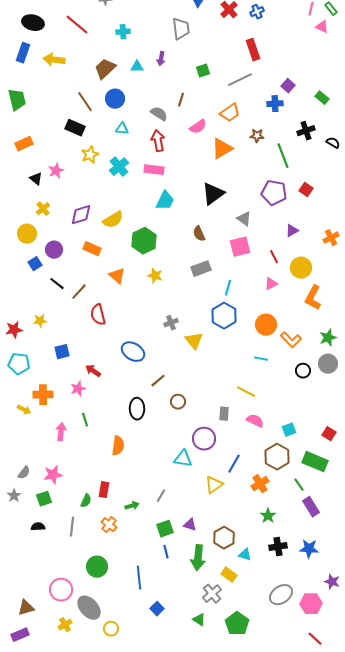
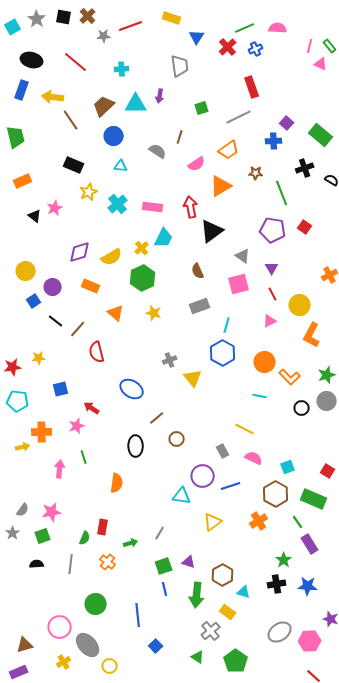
cyan triangle: (137, 67) -> (136, 104), size x1.6
green rectangle: (322, 98) -> (321, 135), size x1.6
brown line: (85, 102) -> (71, 120), moved
red arrow: (158, 141) -> (191, 207), moved
yellow cross: (43, 209) -> (142, 248), moved
purple triangle: (292, 231) -> (272, 268), moved, turned -32
yellow arrow: (24, 410) -> (23, 447), turned -40
gray rectangle: (224, 414) -> (223, 451), turned -32
blue line: (234, 464) -> (231, 486), moved, turned 42
green star: (268, 516) -> (284, 560), moved

